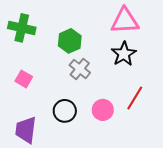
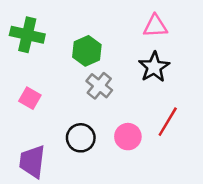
pink triangle: (125, 21) -> (155, 26), size x0.7

